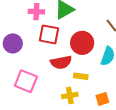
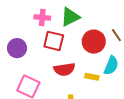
red circle: (82, 43) -> (94, 42), moved
yellow rectangle: (81, 76) -> (92, 77), moved

